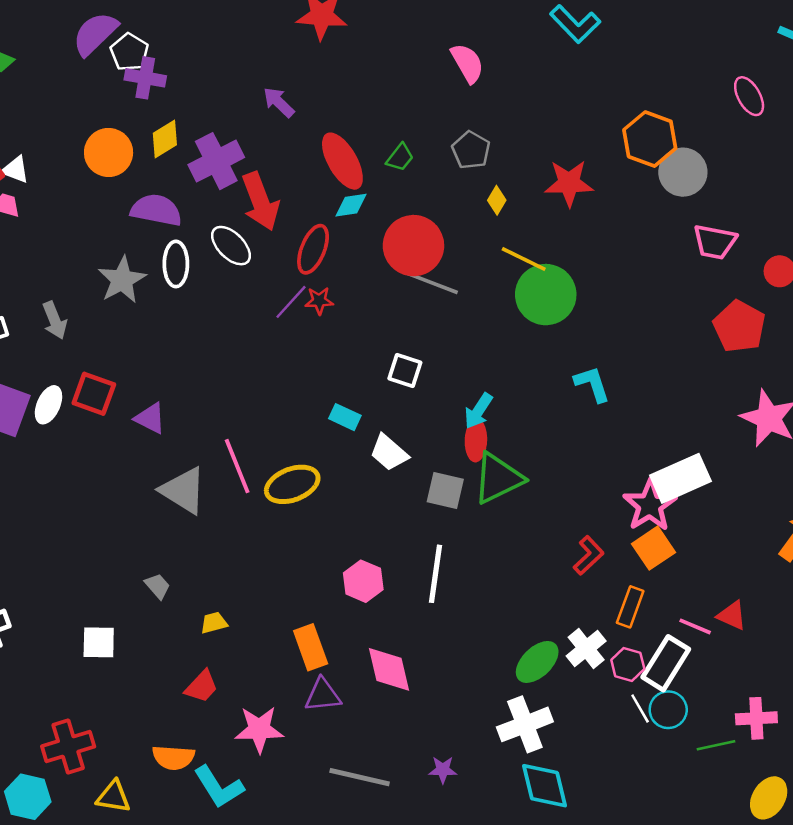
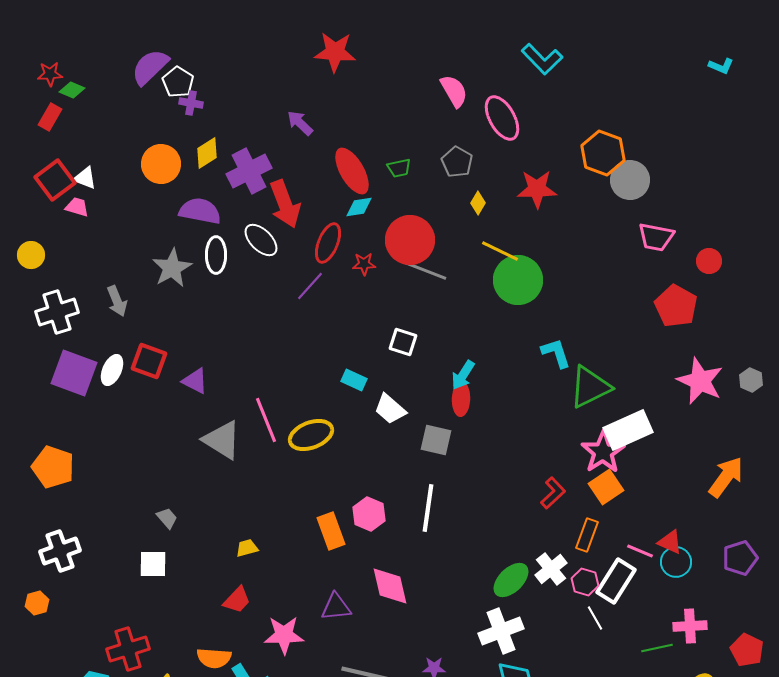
purple cross: (145, 78) -> (191, 103), size x0.7
pink ellipse: (749, 96) -> (502, 118), moved, size x1.4
green trapezoid: (400, 157) -> (399, 168), turned 40
red star: (319, 301) -> (364, 264), moved
green triangle: (498, 478) -> (590, 387), moved
gray trapezoid: (157, 586) -> (167, 518), moved
orange rectangle: (311, 647) -> (331, 531), moved
cyan circle: (668, 710) -> (676, 562), moved

